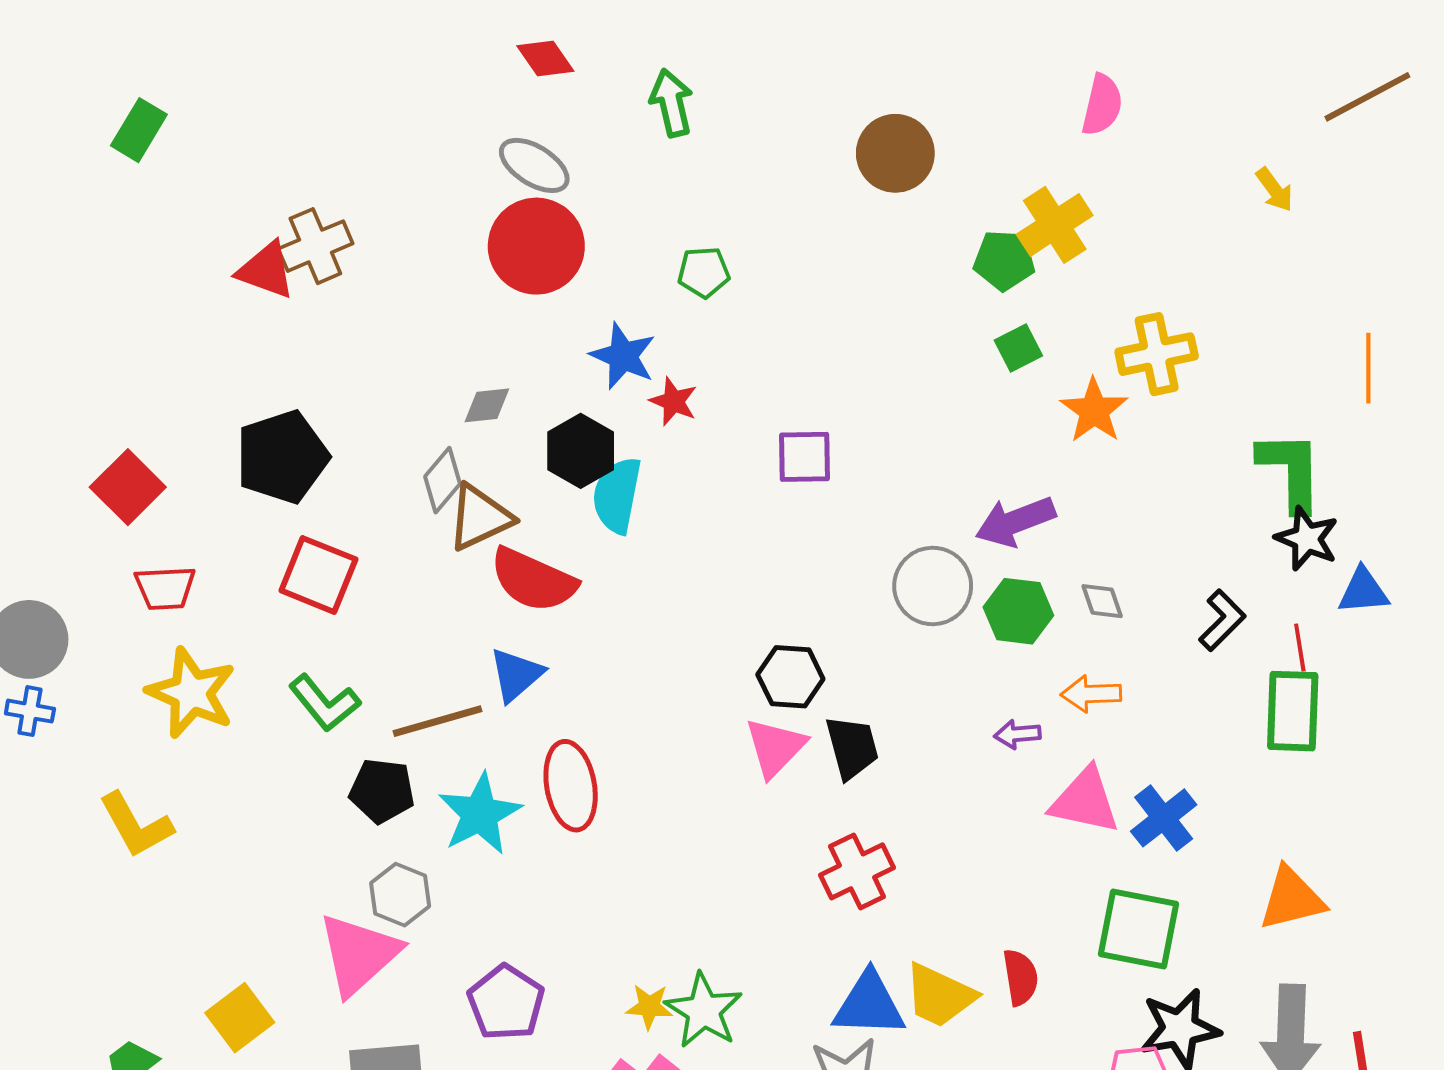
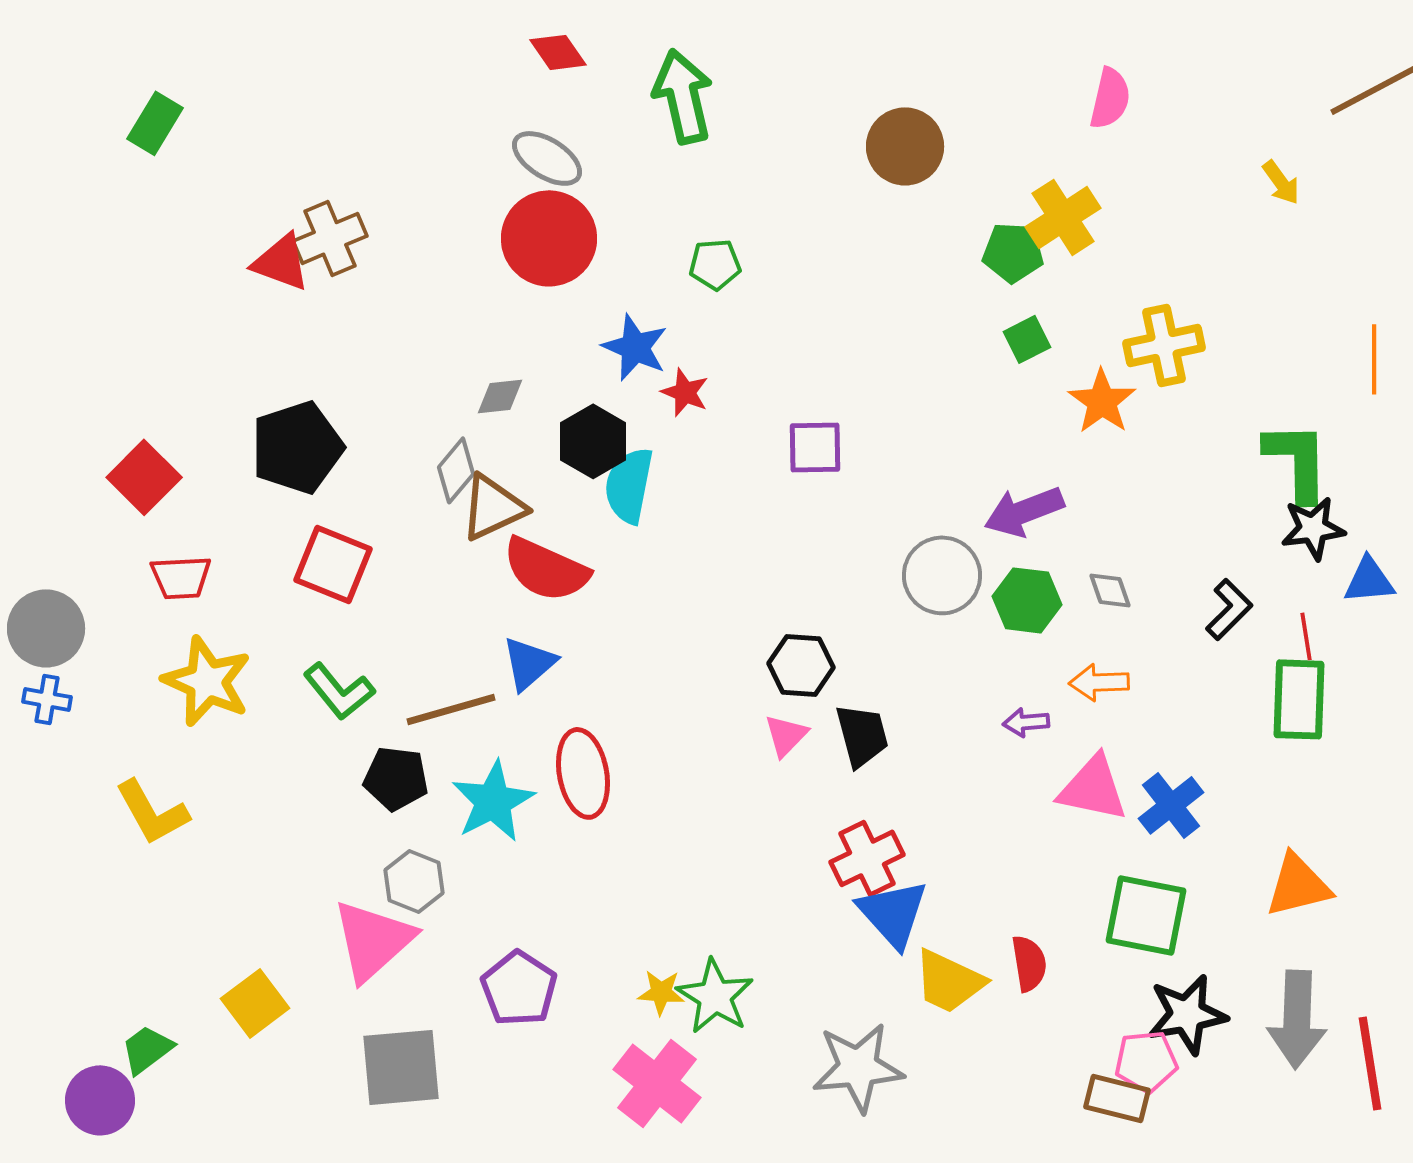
green arrow: (671, 103) -> (683, 96), size x1.4
black star: (1307, 539) -> (1313, 528), turned -30
pink triangle: (775, 747) -> (786, 735), size x0.7
blue triangle: (869, 1005) -> (893, 913), moved, turned 46

